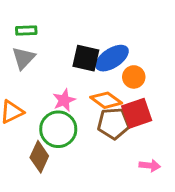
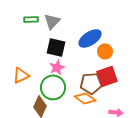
gray triangle: (23, 58) -> (52, 21), moved
black square: (86, 58) -> (56, 47), moved
orange diamond: (106, 100) -> (85, 98), moved

